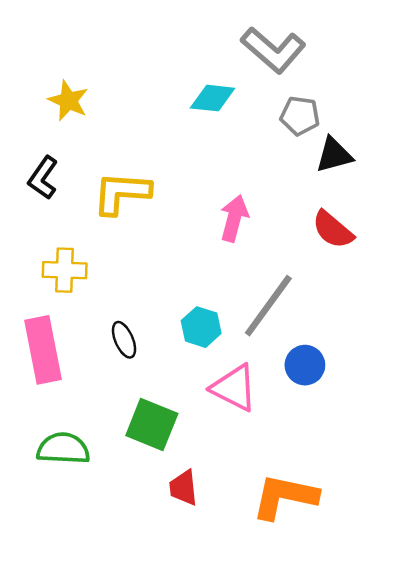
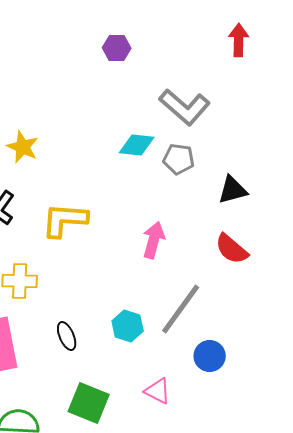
gray pentagon: (300, 116) -> (179, 159), moved
pink triangle: (234, 388) -> (158, 391), moved, size x0.7

